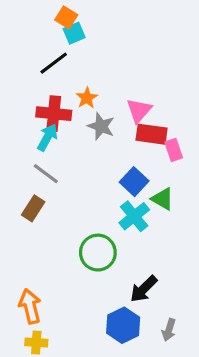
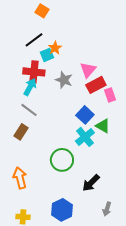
cyan square: (74, 33) -> (47, 55), moved
orange star: (87, 98) -> (55, 48), moved
red rectangle: (152, 134) -> (96, 85), turned -36
orange arrow: (30, 306) -> (20, 178), moved
blue hexagon: (123, 325) -> (62, 210), moved

